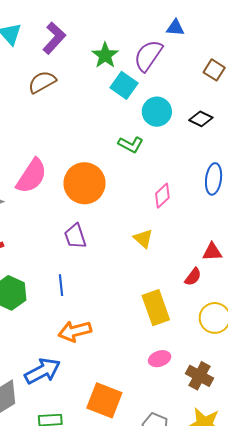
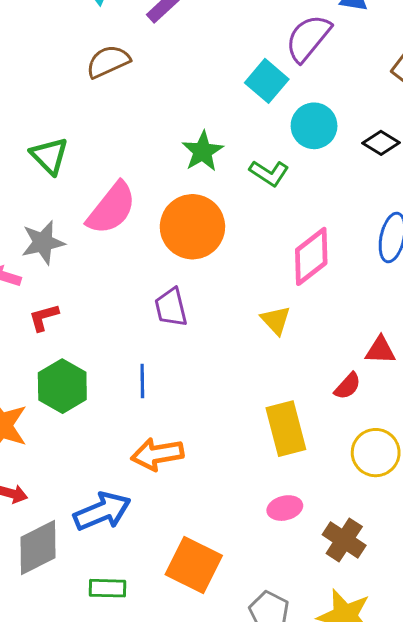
green star: (105, 55) -> (203, 151), moved
brown semicircle: (42, 82) -> (108, 62), moved
pink diamond: (162, 196) -> (311, 256), size x1.5

